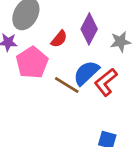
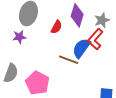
pink pentagon: (32, 63) -> (37, 83), moved
red L-shape: (106, 82) -> (95, 39), moved

